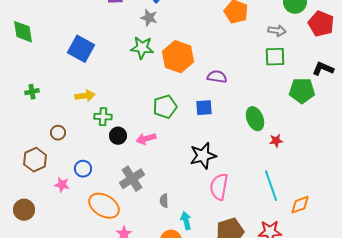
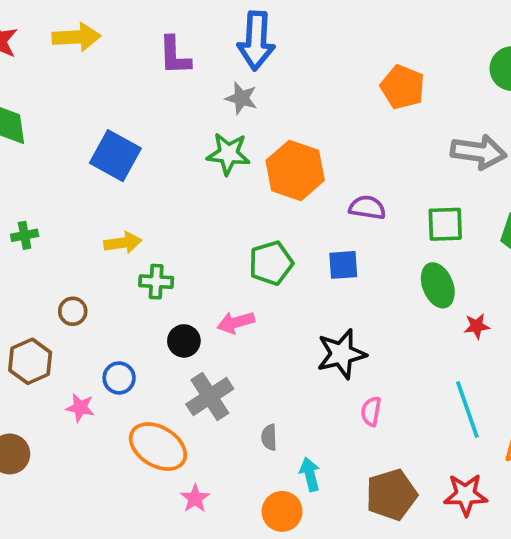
gray arrow: (277, 31) -> (479, 152), moved, size x1.6
green square: (275, 57) -> (445, 224), moved
black circle: (118, 136) -> (184, 341), moved
pink semicircle: (219, 187) -> (371, 411), size x0.6

